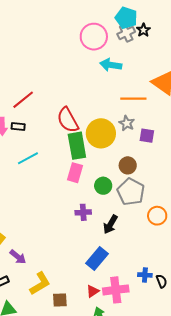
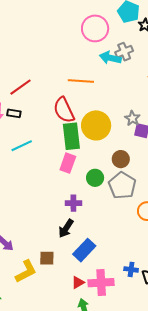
gray cross: (126, 33) -> (124, 52), moved
orange line: (133, 99) -> (81, 81), moved
gray star: (127, 123) -> (132, 118), moved
black arrow: (110, 224) -> (66, 228), moved
brown square: (60, 300) -> (47, 258), moved

